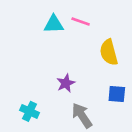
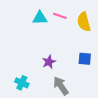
yellow semicircle: (109, 52) -> (84, 22), moved
blue square: (117, 94) -> (85, 59), moved

